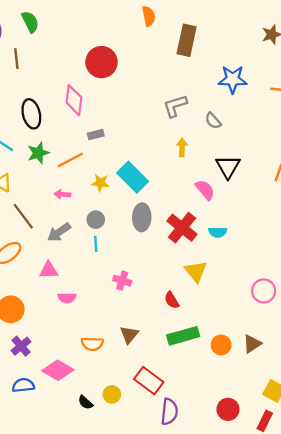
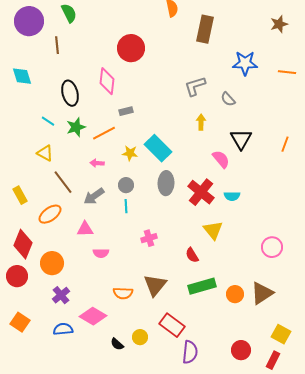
pink cross: (122, 281) -> (149, 238), turned -35
brown triangle: (129, 335) -> (155, 285), size x1.4
brown triangle: (252, 344) -> (262, 293), size x1.4

